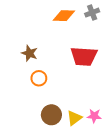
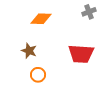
orange diamond: (64, 16) -> (41, 19), moved

